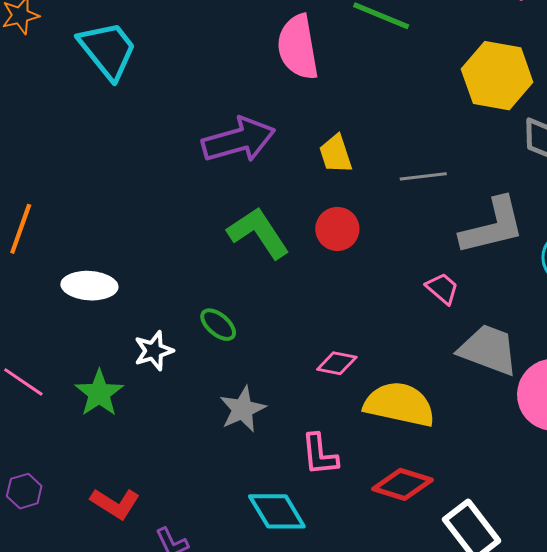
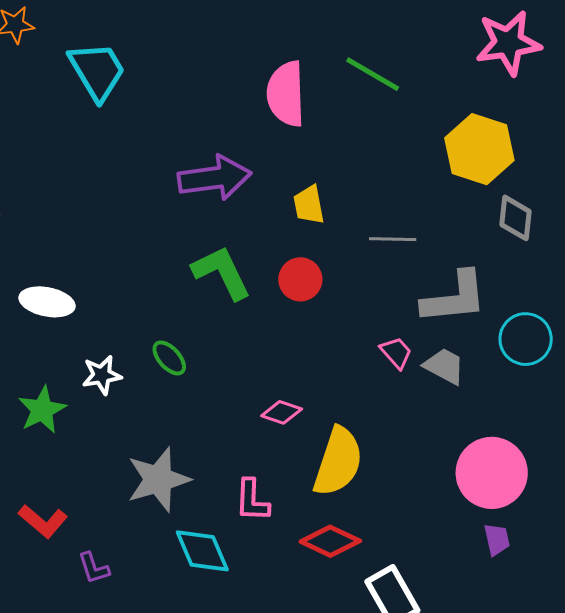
gray trapezoid: (488, 350) -> (444, 366), moved, size x0.7
yellow semicircle: (400, 404) -> (338, 462), turned 88
gray star: (243, 409) -> (158, 479), moved, size x1.4

